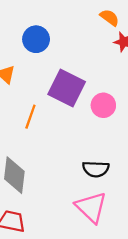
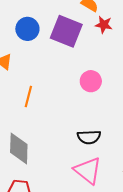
purple square: (67, 88) -> (66, 31), moved

